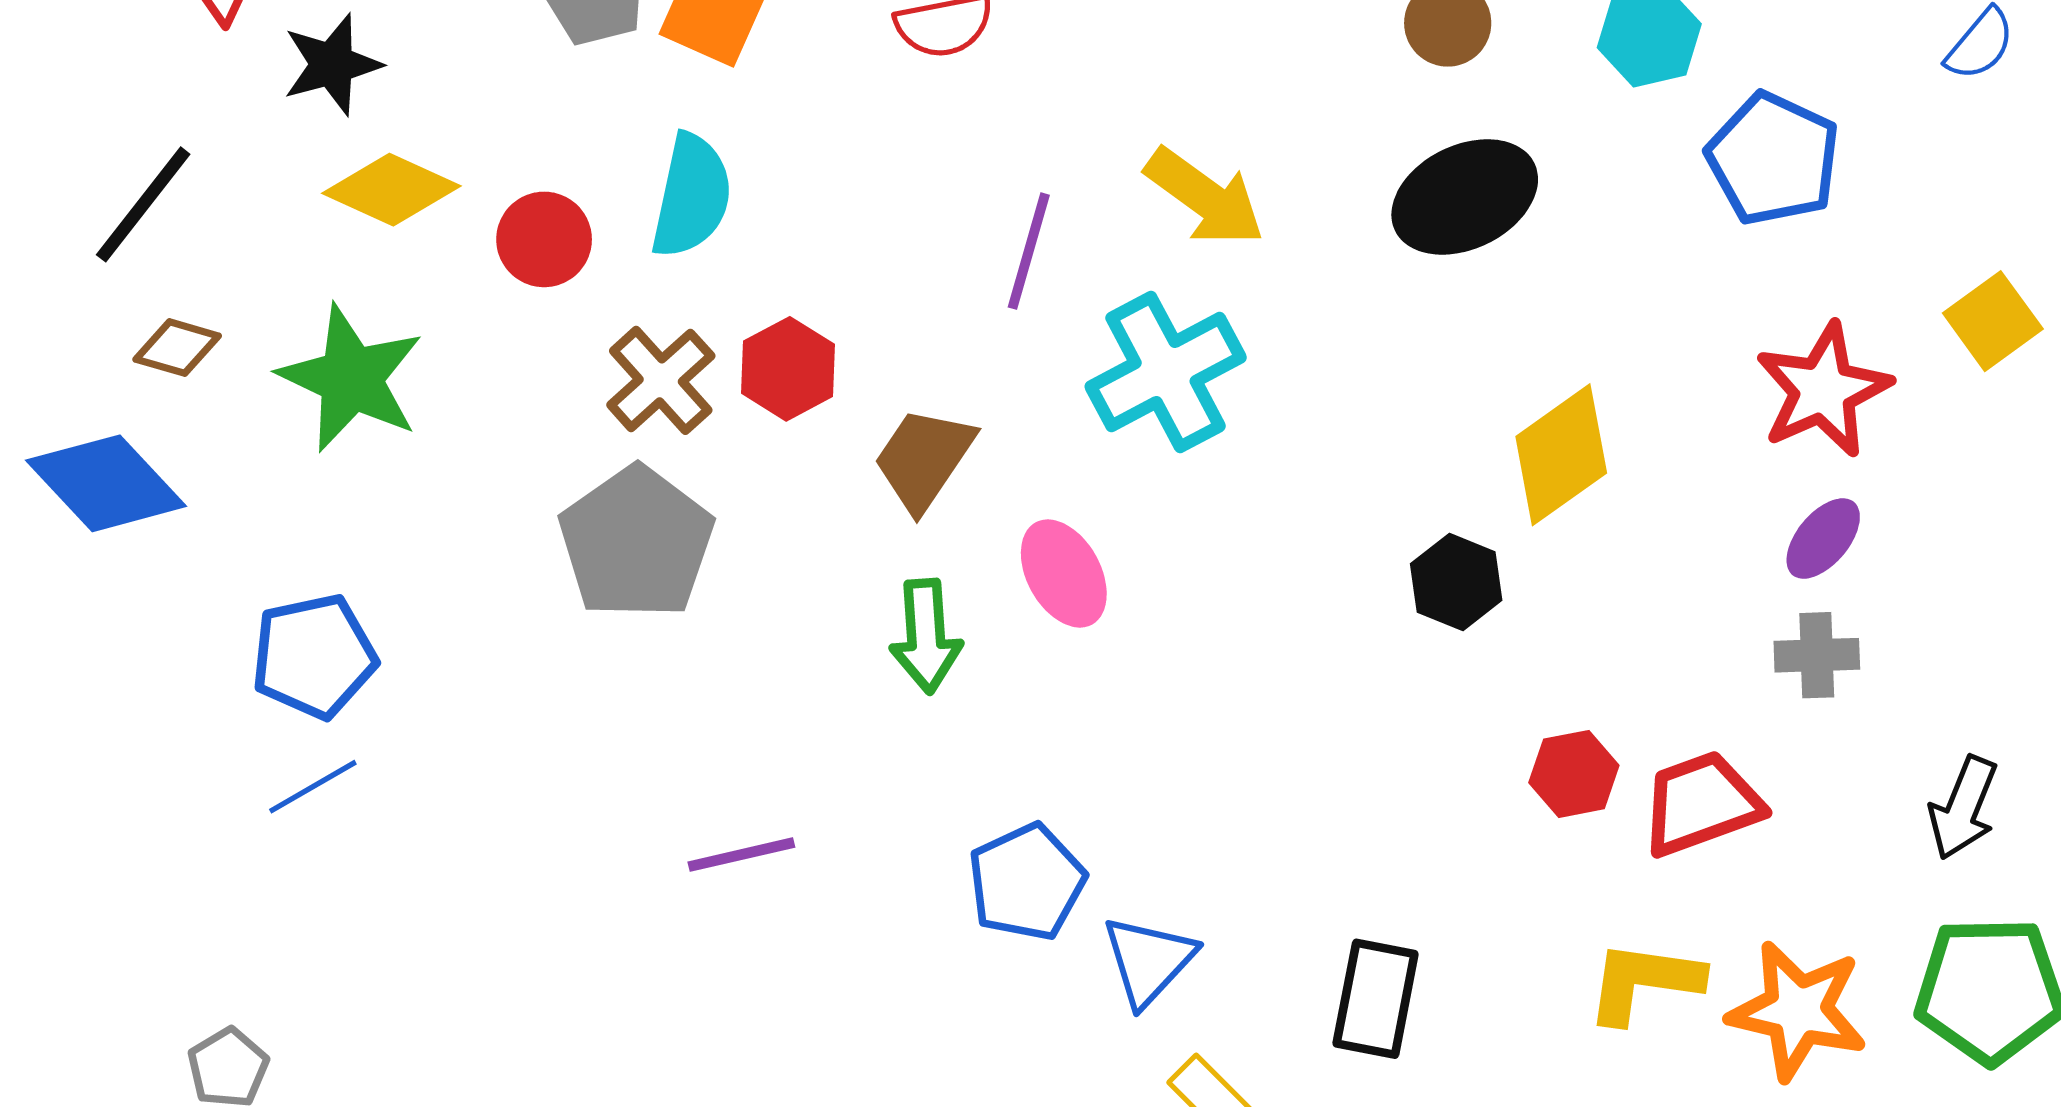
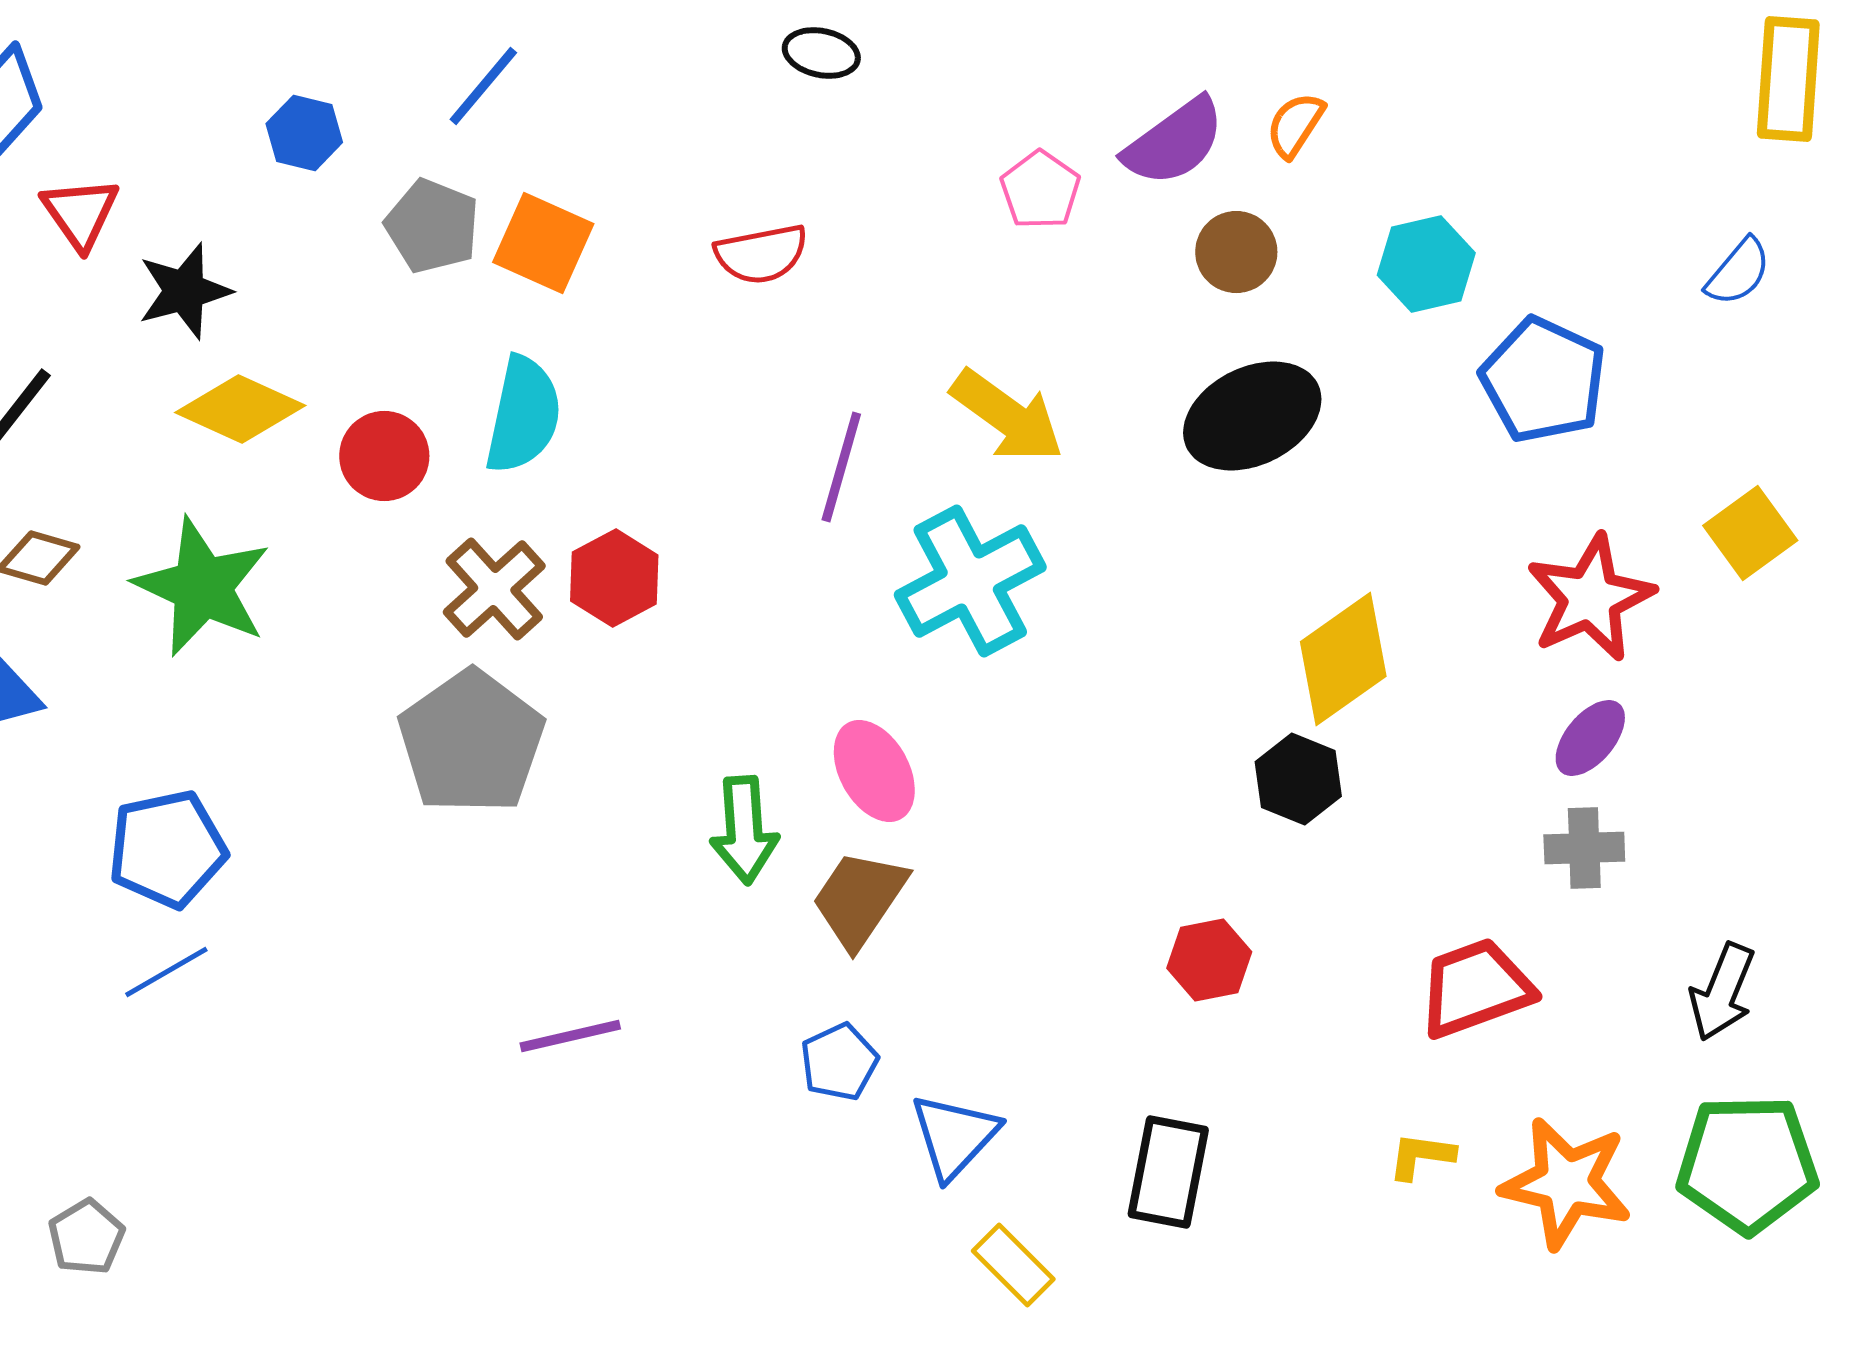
brown trapezoid: (924, 459) -> (859, 899), moved
black hexagon: (1456, 582) -> (1298, 779), moved
red hexagon: (1574, 774) -> (1209, 960), moved
blue pentagon: (1027, 882) -> (839, 1062), size x0.7
yellow L-shape: (1644, 982) -> (1421, 1156), size x0.6

